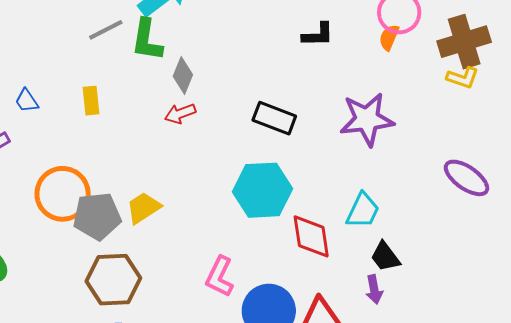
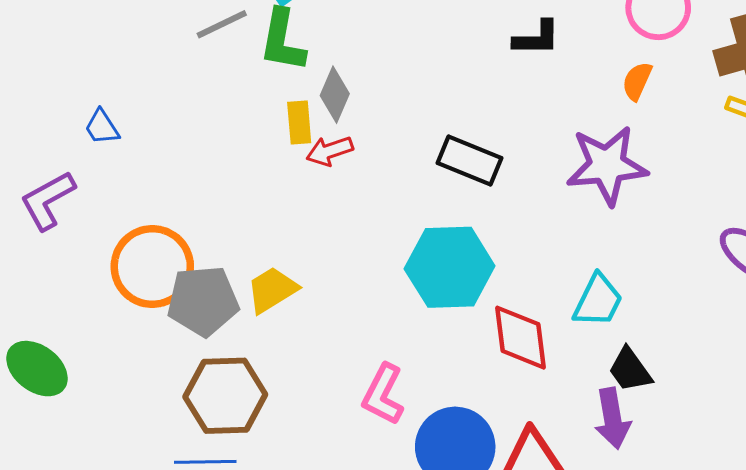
orange semicircle: (389, 37) -> (637, 81), moved
yellow rectangle: (91, 101) -> (299, 123), moved
purple arrow: (374, 289) -> (612, 418), size x1.4

